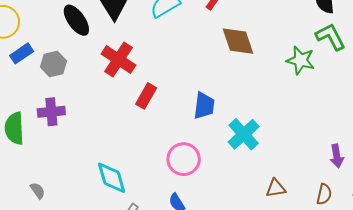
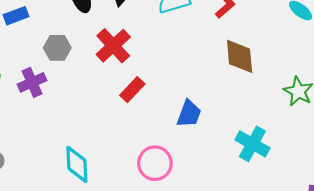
gray hexagon: (53, 64) -> (57, 48), moved
purple cross: (51, 112) -> (32, 82), turned -32
cyan cross: (244, 134) -> (252, 144), moved, turned -32

